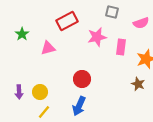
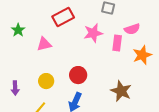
pink semicircle: (141, 23) -> (132, 29), moved
brown star: (138, 84) -> (121, 91), moved, size x1.5
yellow circle: (40, 92) -> (46, 81), moved

